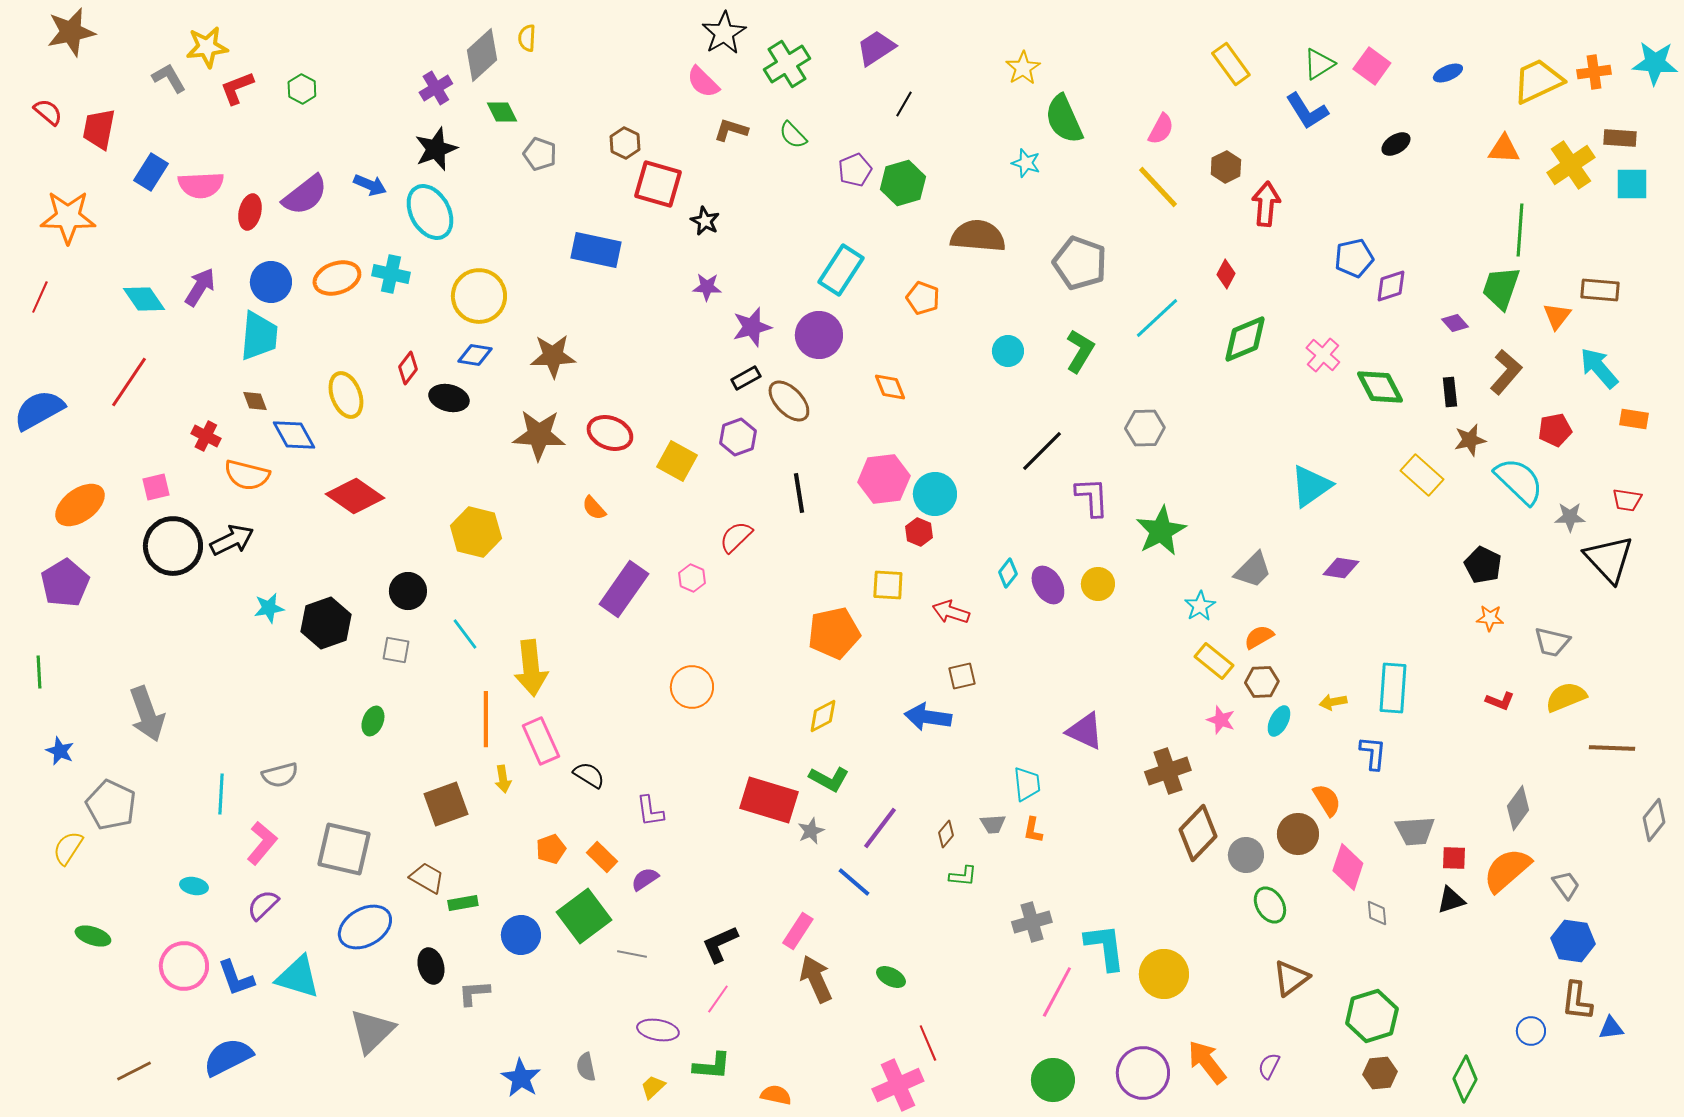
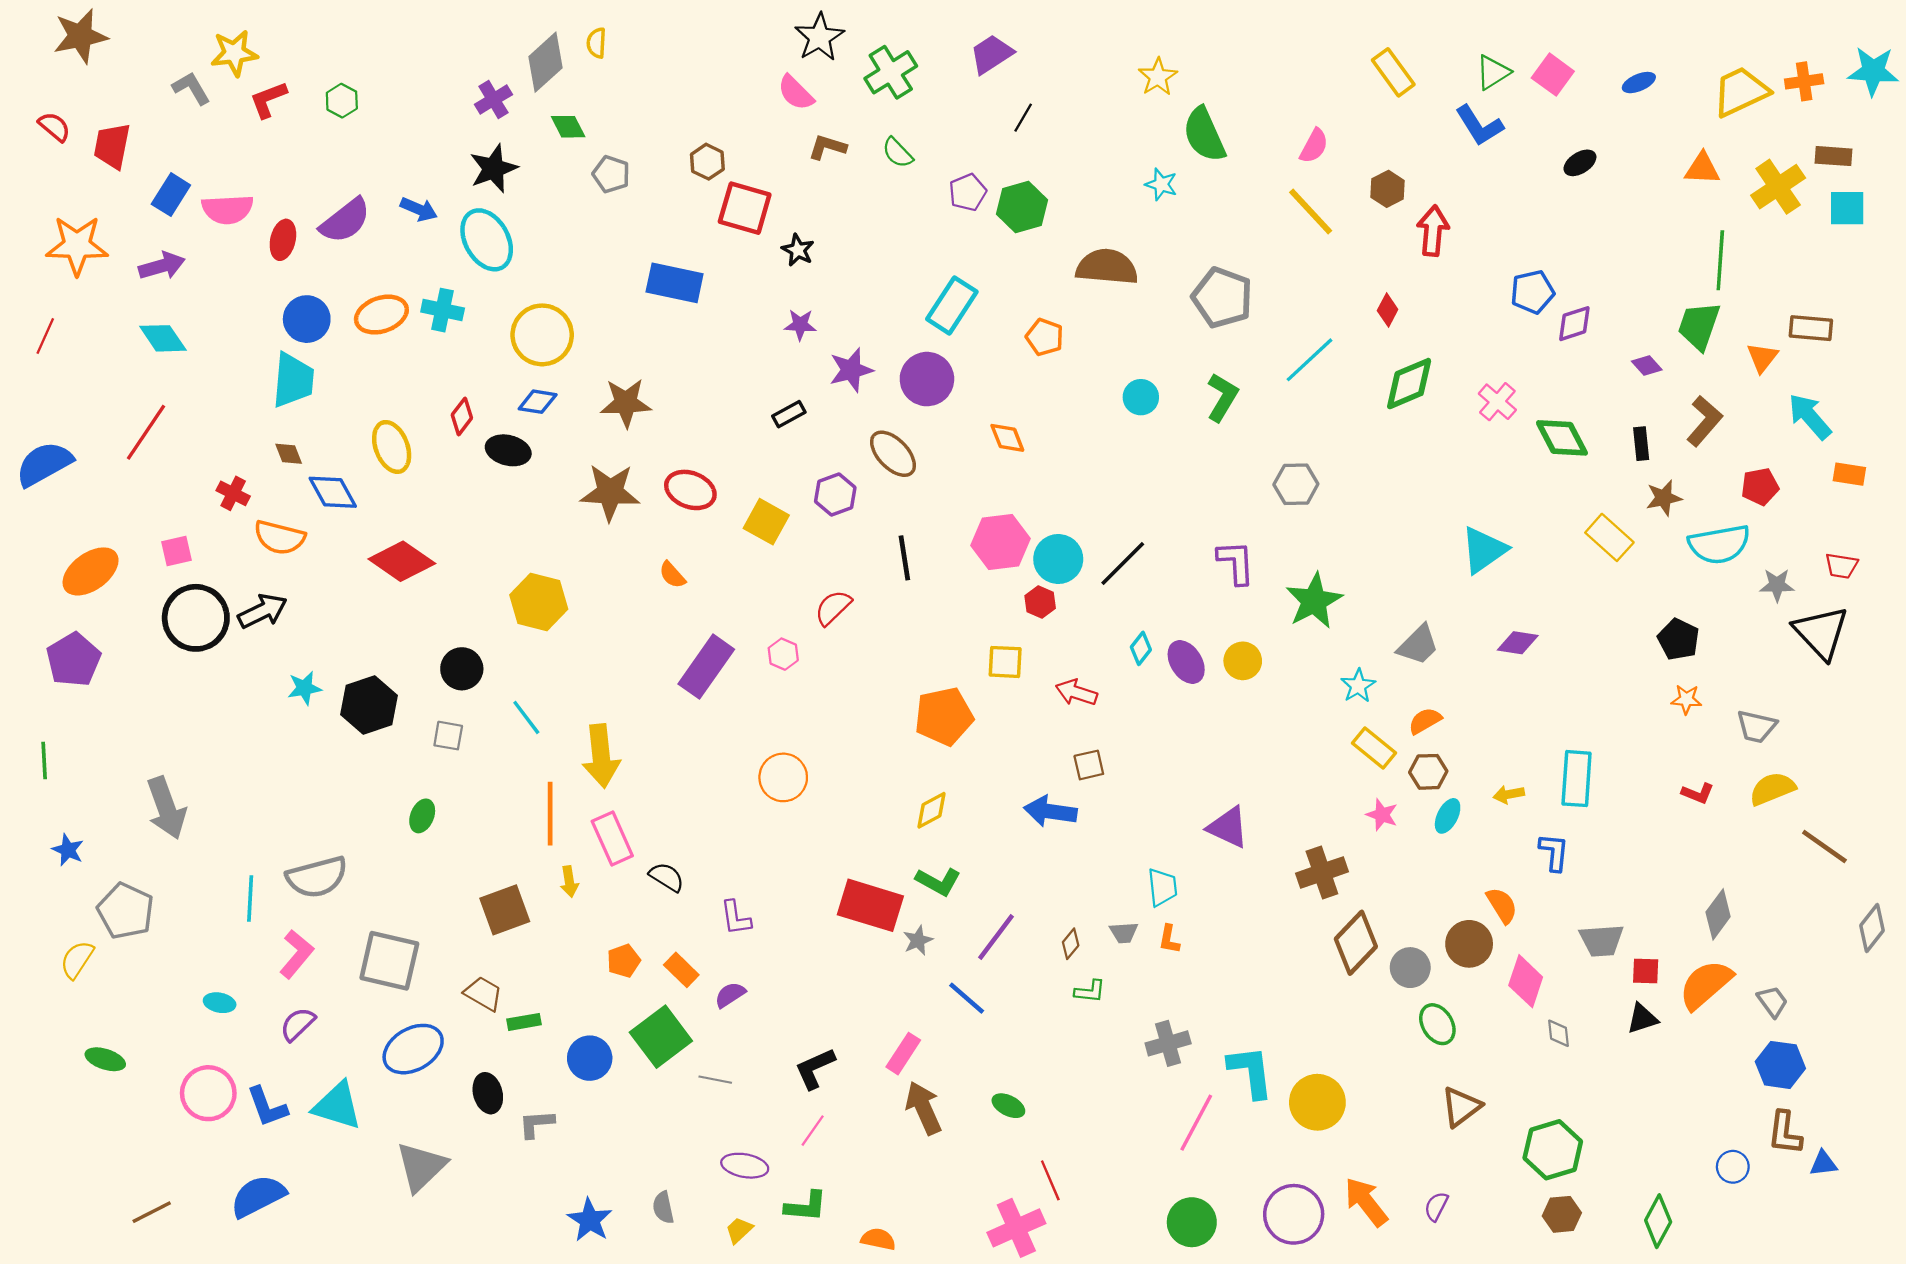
purple arrow: (200, 287) -> (162, 266), moved, turned 42
black rectangle: (746, 378) -> (789, 414), moved
black line: (1042, 451) -> (1123, 564), moved
cyan semicircle: (1519, 481) -> (1719, 544), turned 126
brown line: (1612, 748) -> (1824, 846), turned 33
gray semicircle: (280, 775) -> (317, 877), size x1.5

